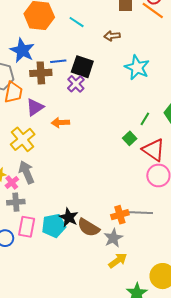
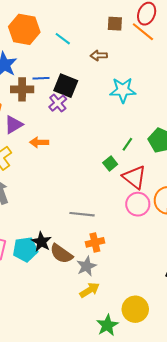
cyan star: (137, 67) -> (123, 90), turned -30
gray line: (141, 213) -> (82, 214), moved

